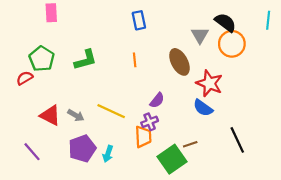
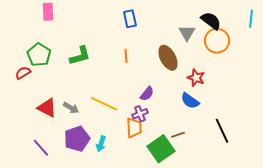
red star: (209, 83) -> (196, 78), size x0.7
purple line: (32, 152) -> (41, 148), moved

